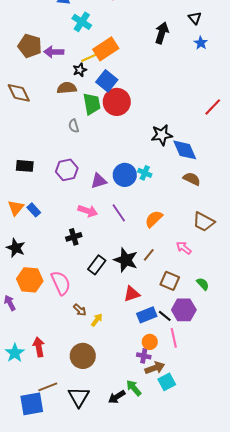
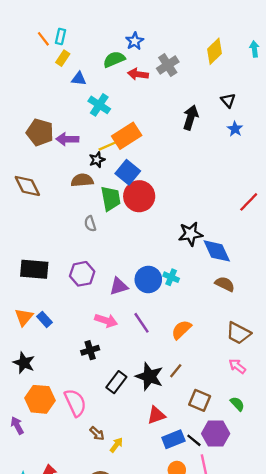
black rectangle: (25, 166) -> (34, 269), size x1.4
pink arrow: (184, 248) -> (237, 366), moved

